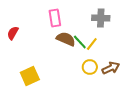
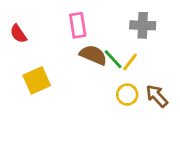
red semicircle: (13, 33) -> (18, 34), moved, turned -64
brown arrow: (111, 68) -> (157, 96), turned -108
yellow square: (30, 76) -> (37, 80), moved

